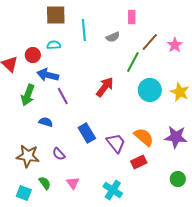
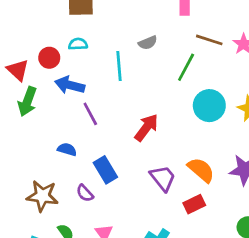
cyan line: (84, 30) -> (119, 66), moved
gray semicircle: (113, 37) -> (148, 43), moved
brown line: (150, 42) -> (209, 40), turned 66
red arrow: (105, 87) -> (146, 127), moved
green arrow: (28, 95) -> (27, 102), moved
blue rectangle: (87, 133) -> (105, 170), moved

